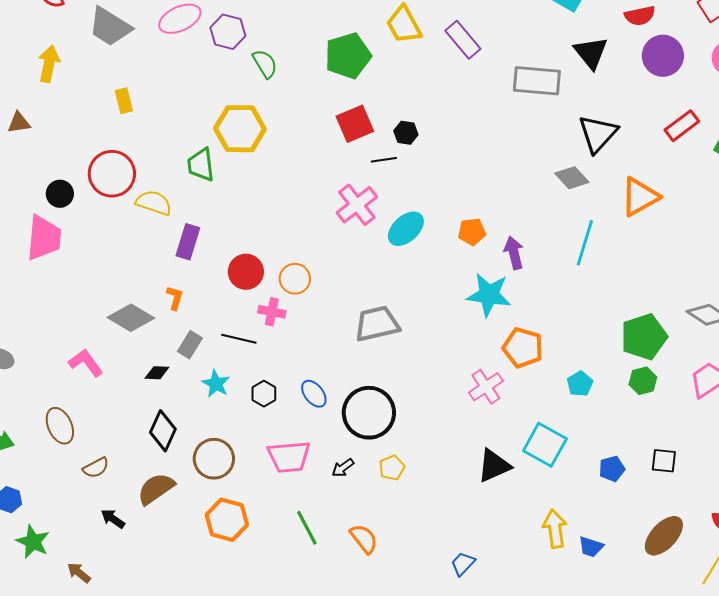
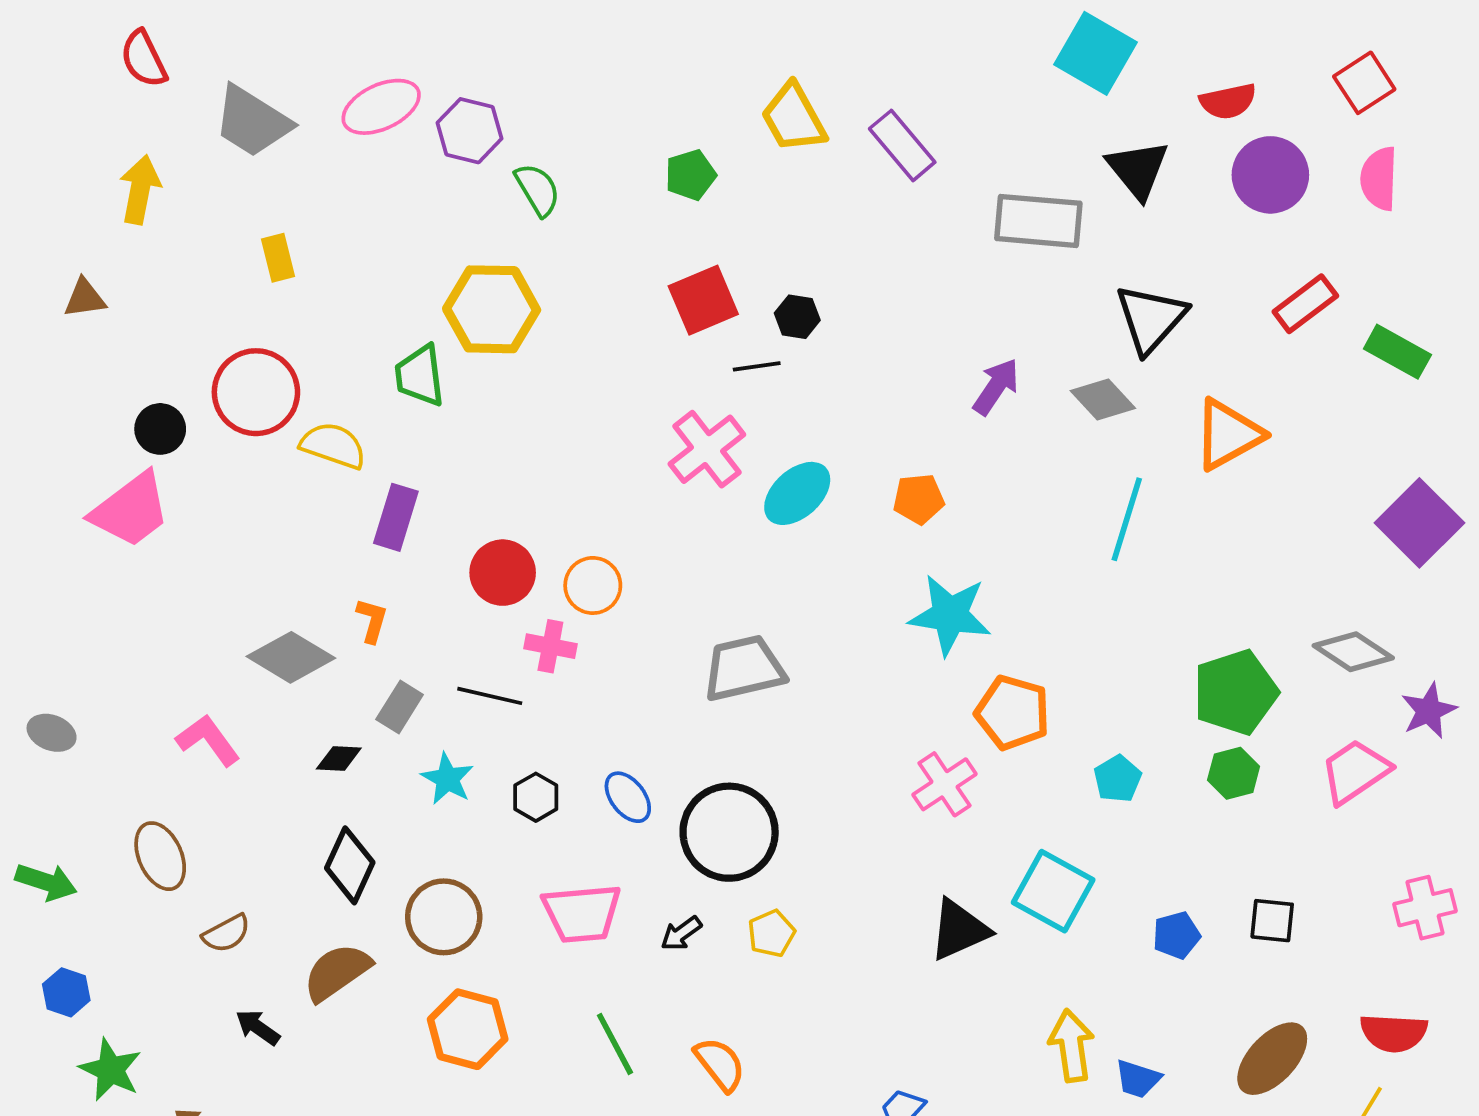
green pentagon: (348, 56) -> (690, 175), size x0.6
pink trapezoid: (44, 238) -> (131, 510), turned 48
purple arrow: (514, 253) -> (996, 387), moved, turned 48

